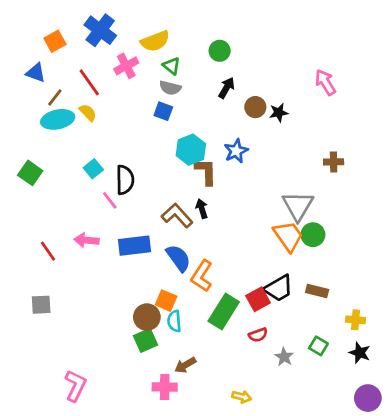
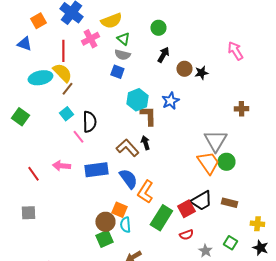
red line: (89, 82) -> (63, 51), turned 35
brown line: (55, 97) -> (67, 89), moved
yellow semicircle: (88, 113) -> (62, 73), size x1.5

